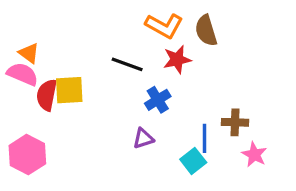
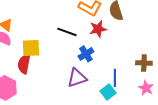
red semicircle: (47, 95) -> (24, 64), moved
brown cross: (235, 122) -> (144, 63), moved
purple triangle: (143, 138) -> (77, 78), size x1.5

